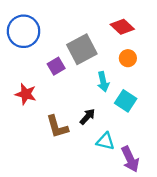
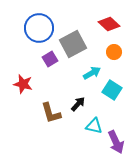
blue circle: (24, 31) -> (39, 28), moved
cyan arrow: (103, 82) -> (92, 73), turned -108

